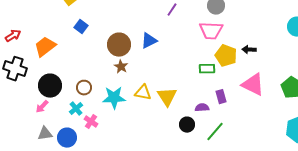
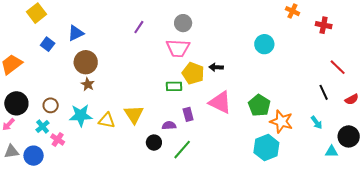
blue triangle: (149, 41) -> (76, 33), moved
yellow triangle: (143, 93) -> (107, 120), moved

